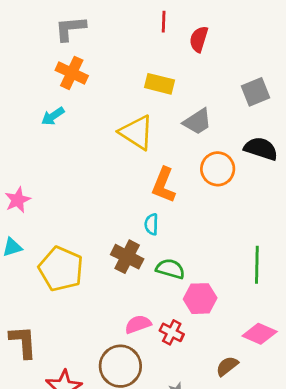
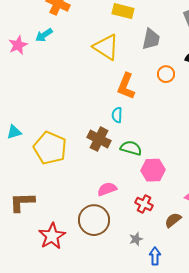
gray trapezoid: (197, 122) -> (151, 39), turned -45
orange circle: (218, 169) -> (166, 74), size x0.7
pink star: (18, 200) -> (18, 45), moved
red cross: (172, 332) -> (144, 204), moved
brown L-shape: (23, 342) -> (22, 202), turned -88

